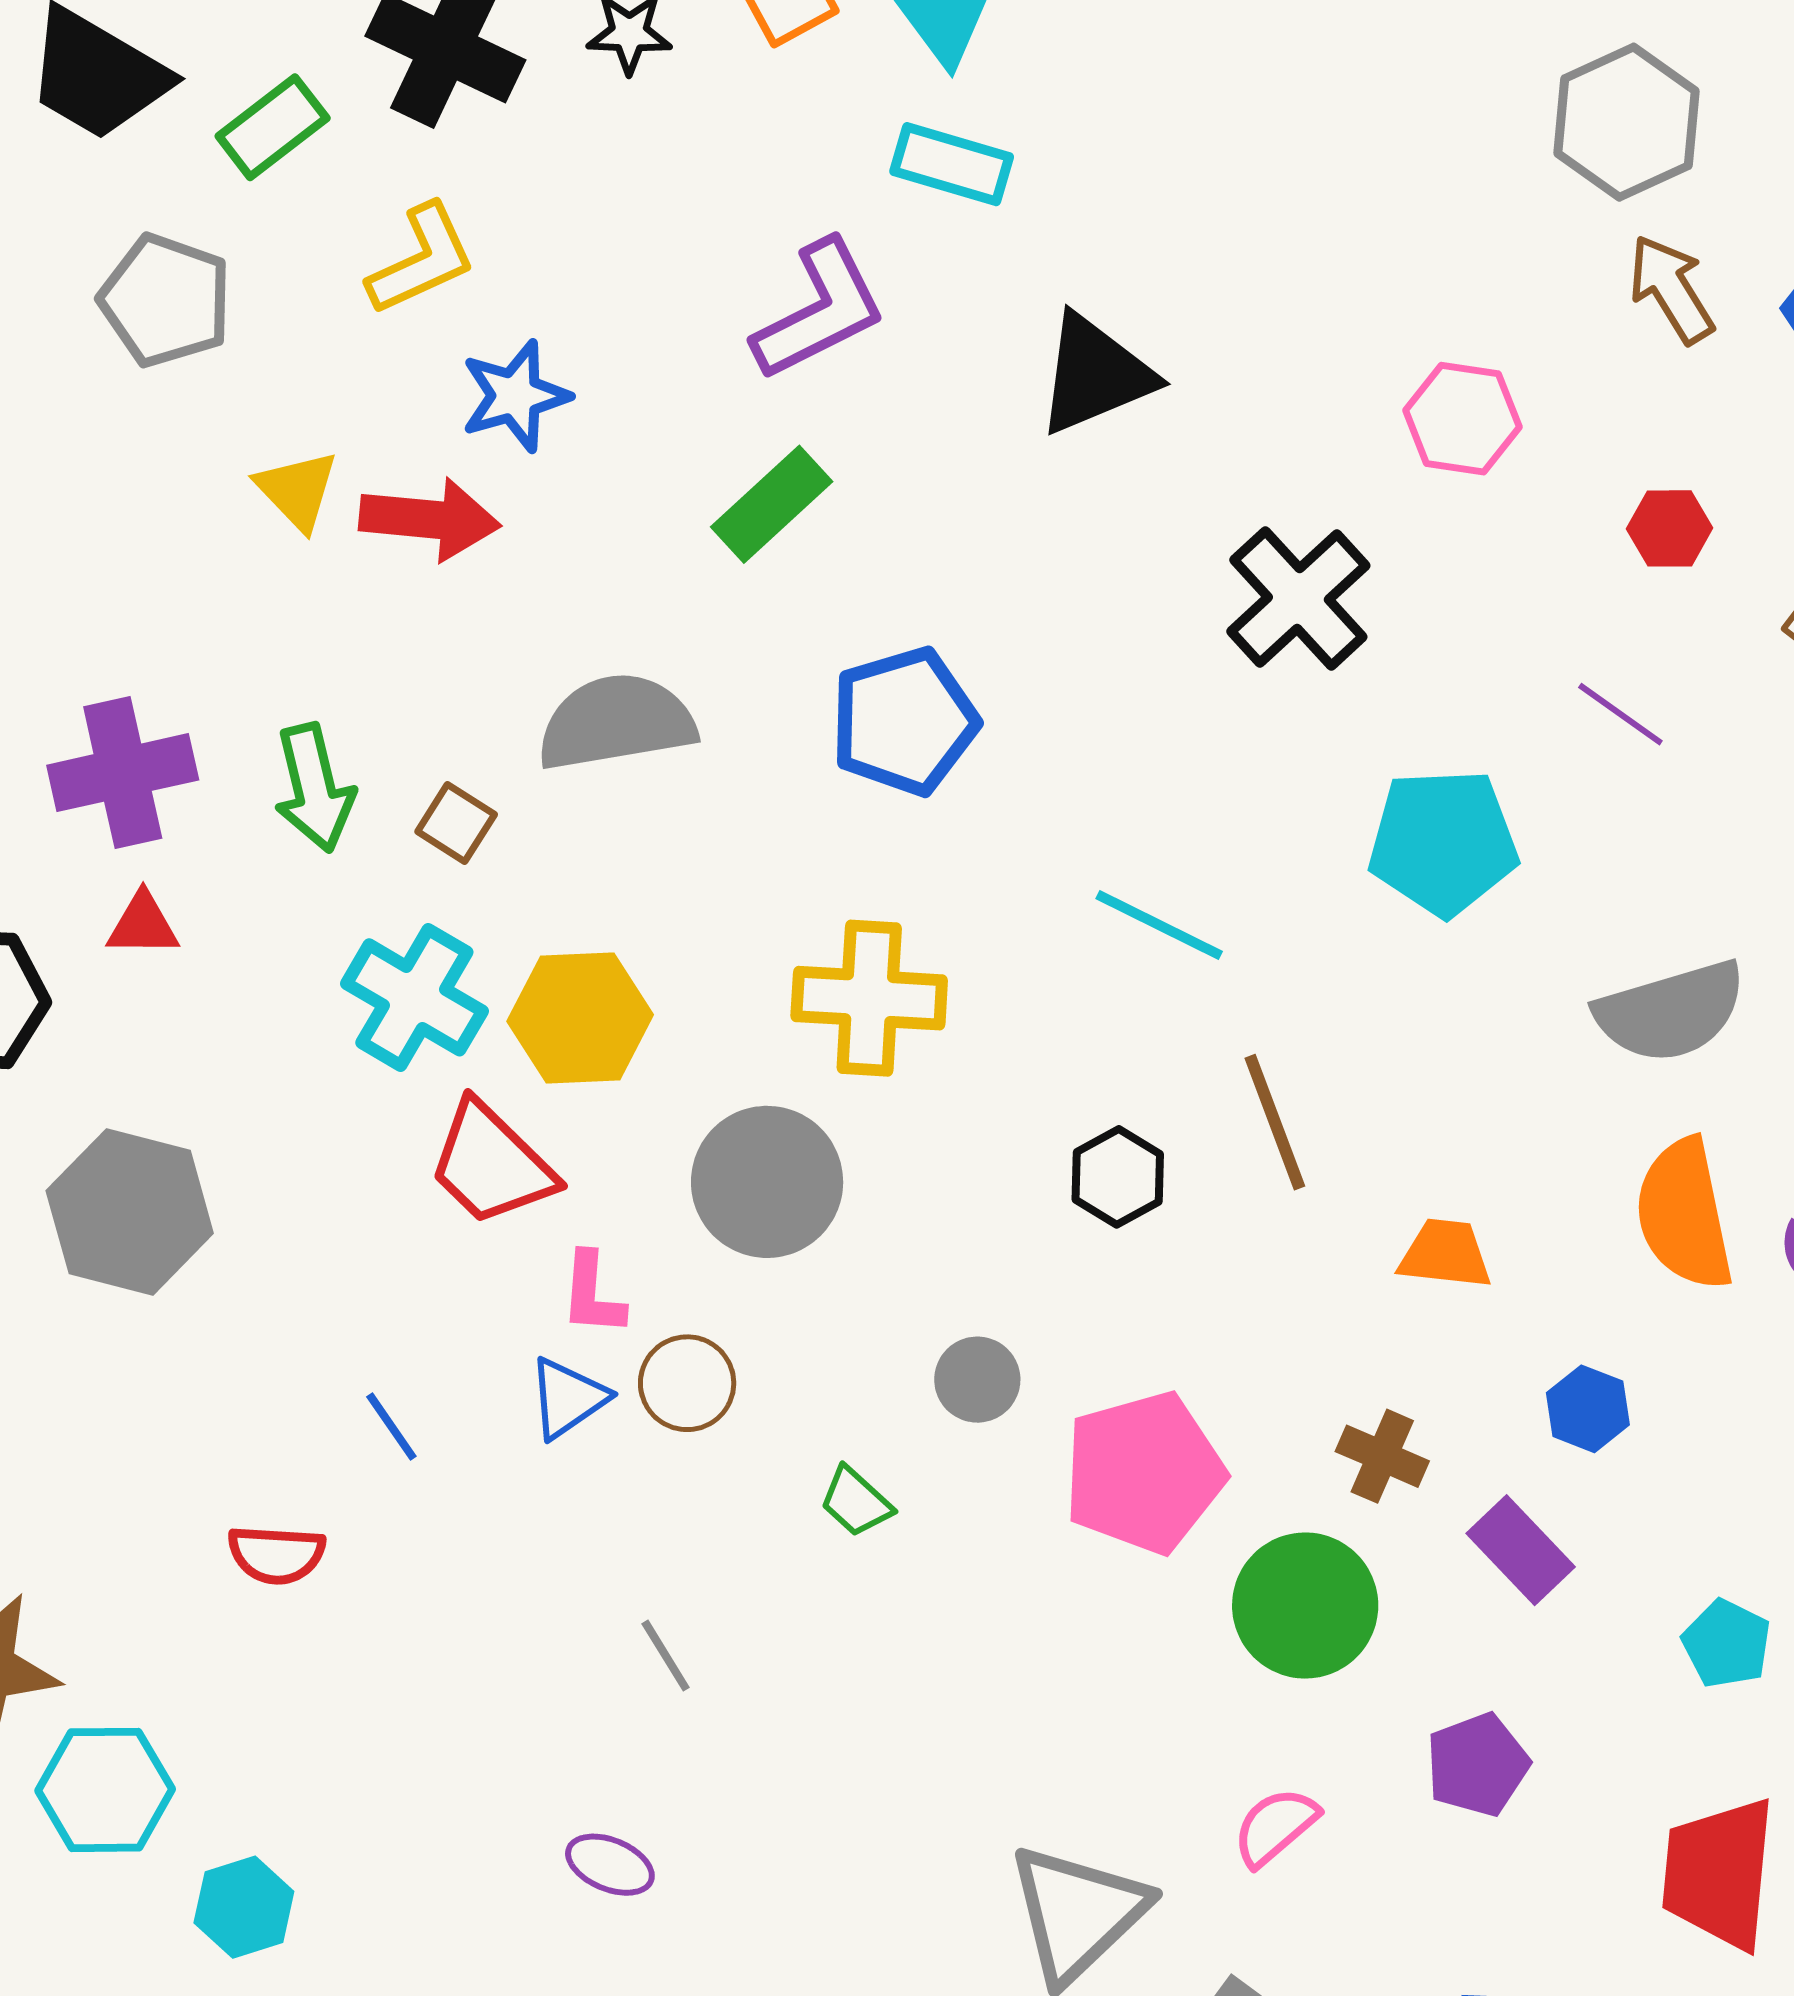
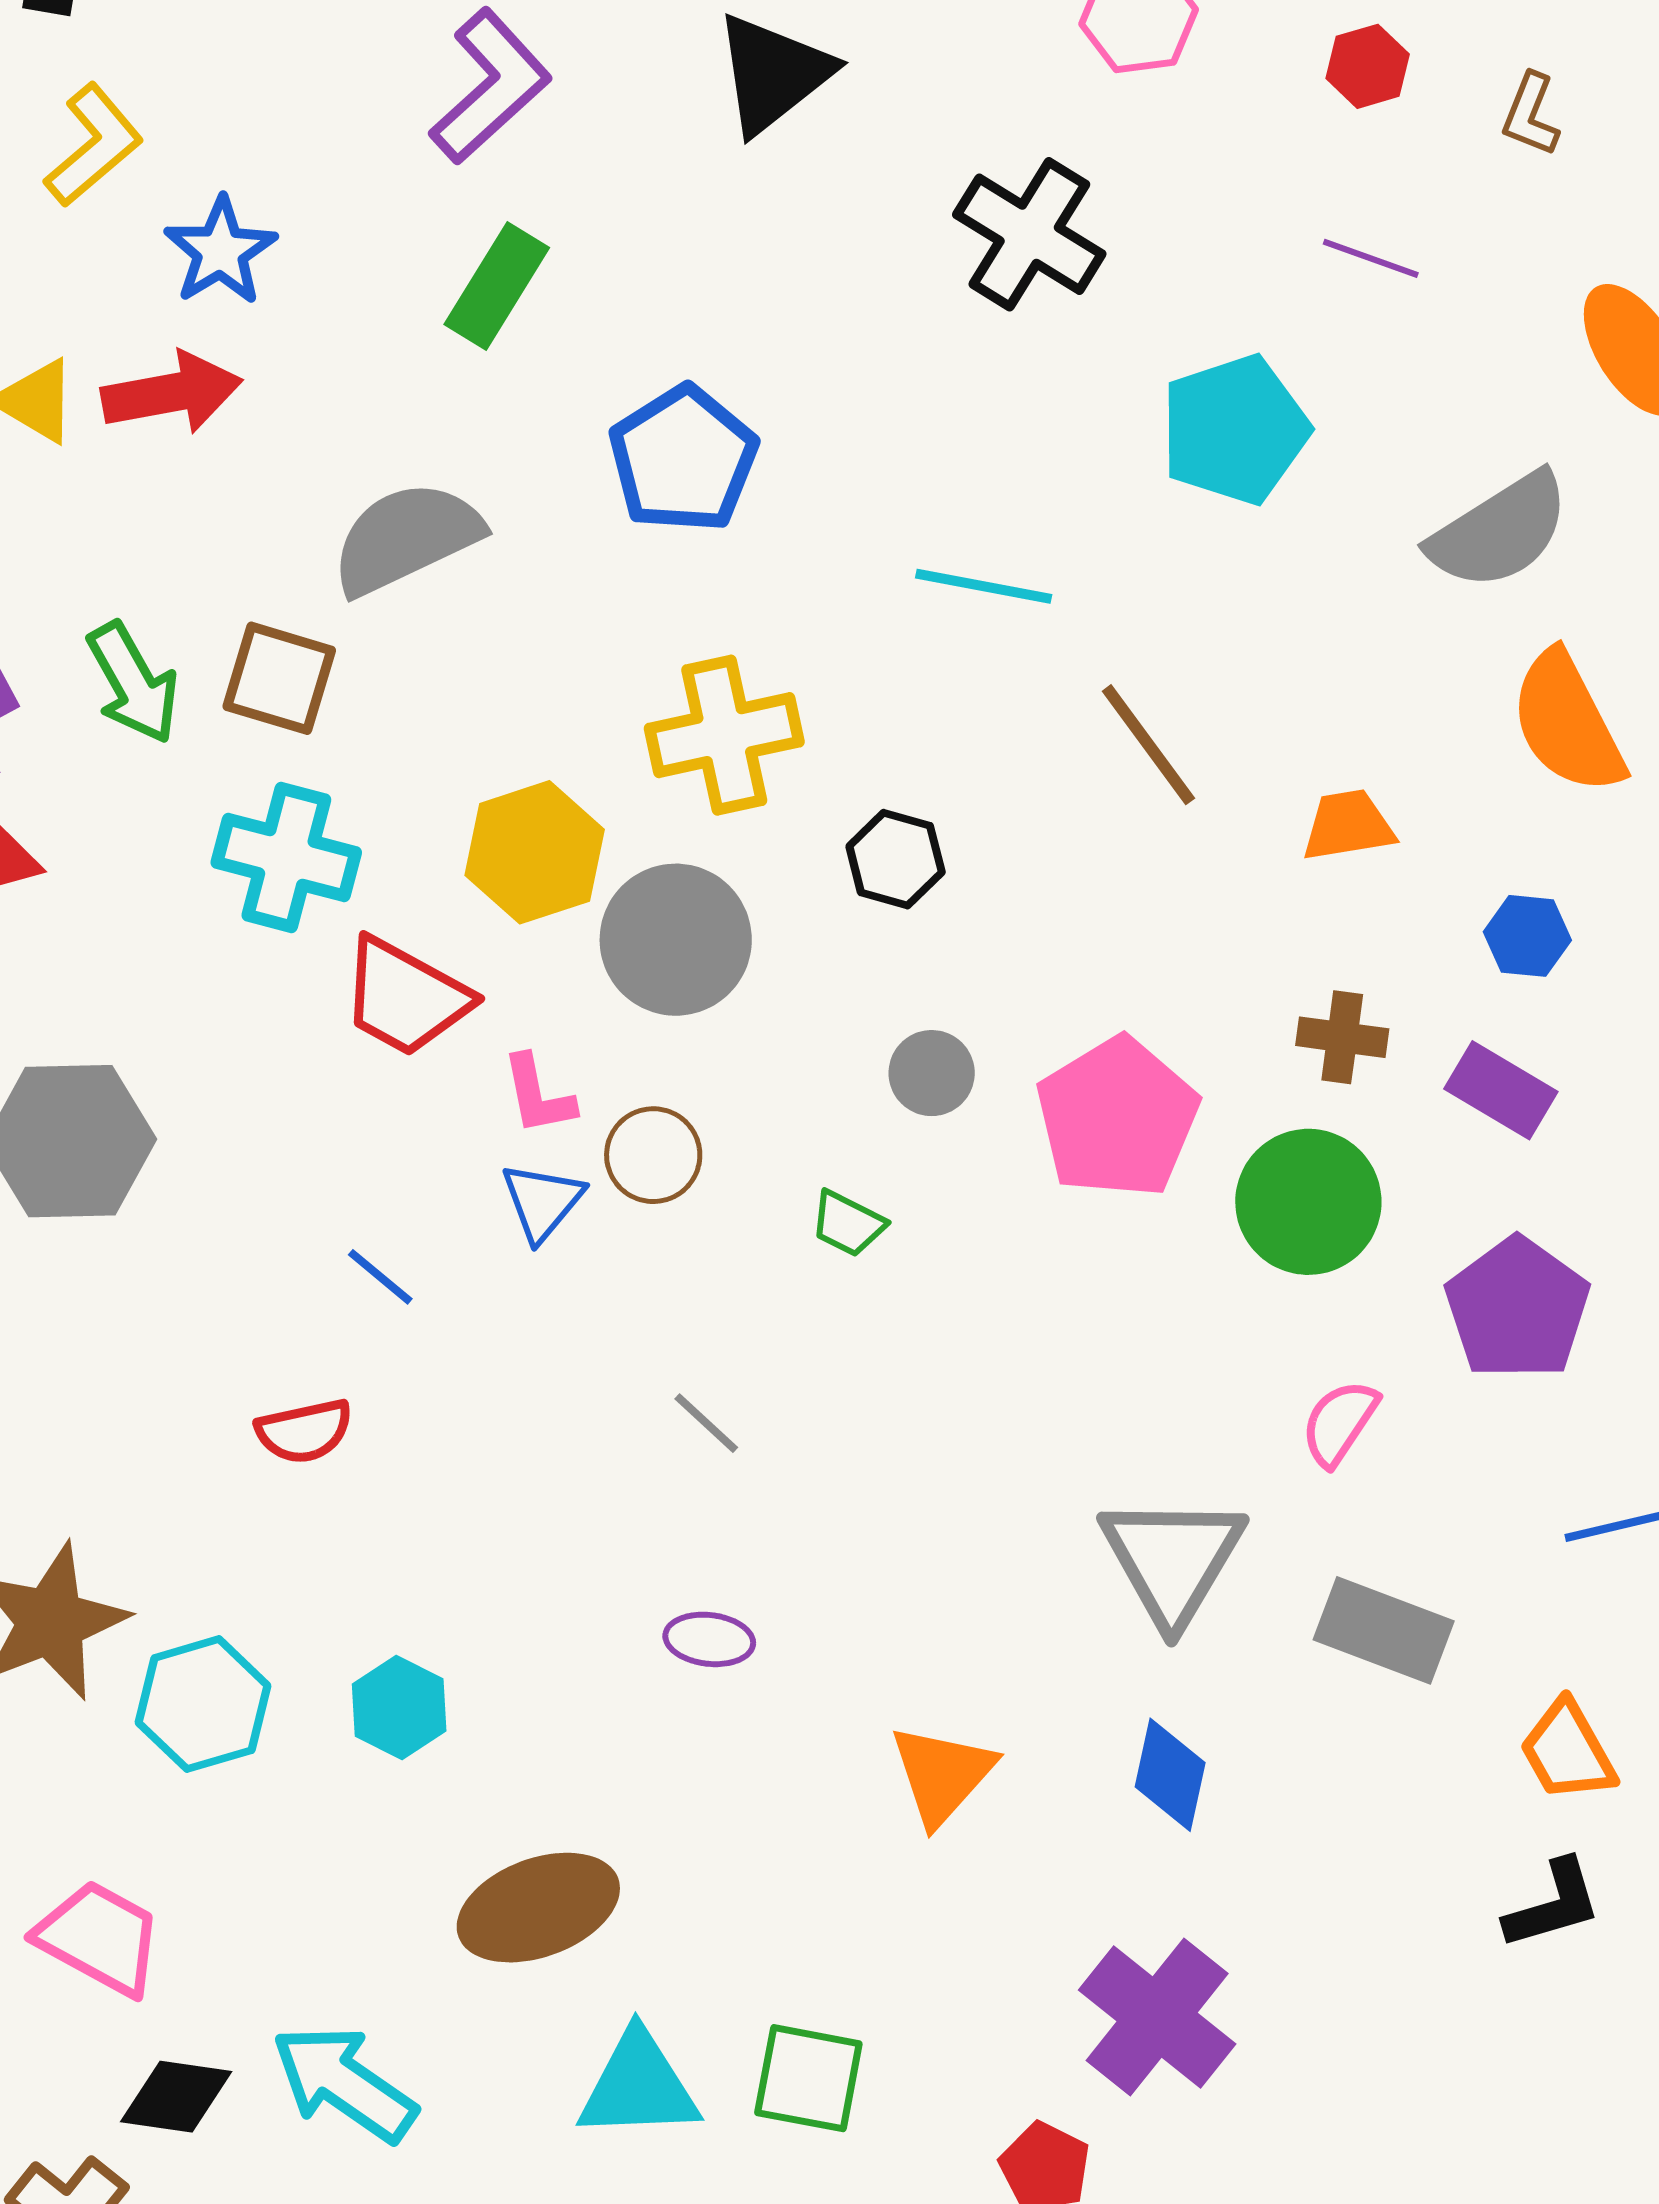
brown square: (456, 823) -> (279, 678), size x1.5
yellow hexagon: (580, 1018) -> (535, 852), moved
black hexagon: (1118, 1177) -> (896, 859), moved
purple pentagon: (1477, 1765) -> (1517, 1308), size x1.4
cyan hexagon: (244, 1907) -> (399, 1707), moved

